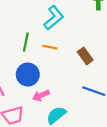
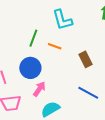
cyan L-shape: (54, 18) -> (62, 20), turned 105
pink arrow: (41, 95) -> (39, 89), turned 140

